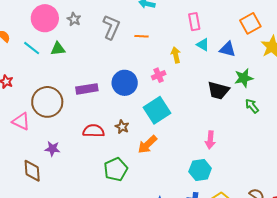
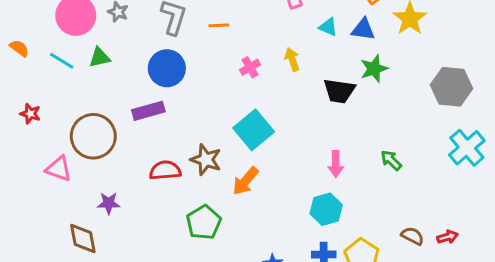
cyan triangle: (203, 45) -> (328, 27), moved
blue triangle: (228, 49) -> (363, 29), moved
yellow arrow: (176, 55) -> (292, 59), moved
pink cross: (159, 75) -> (250, 67), moved
blue circle: (125, 83) -> (167, 68), moved
green arrow: (252, 106) -> (391, 160), moved
brown star: (122, 127) -> (206, 160), size x1.5

